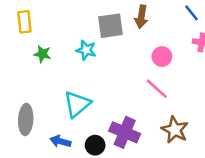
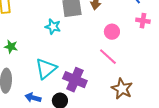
green star: (42, 54) -> (11, 47), moved
purple cross: (125, 132) -> (75, 80), moved

